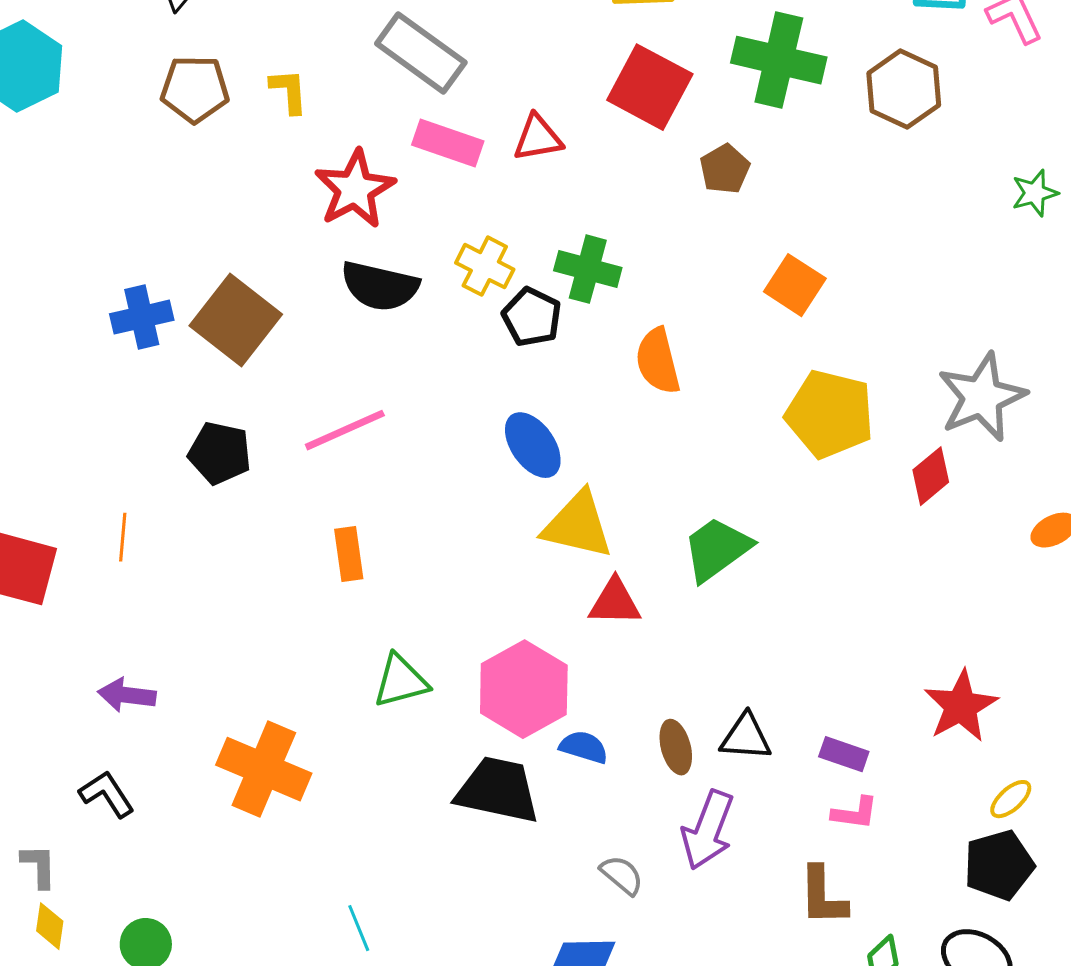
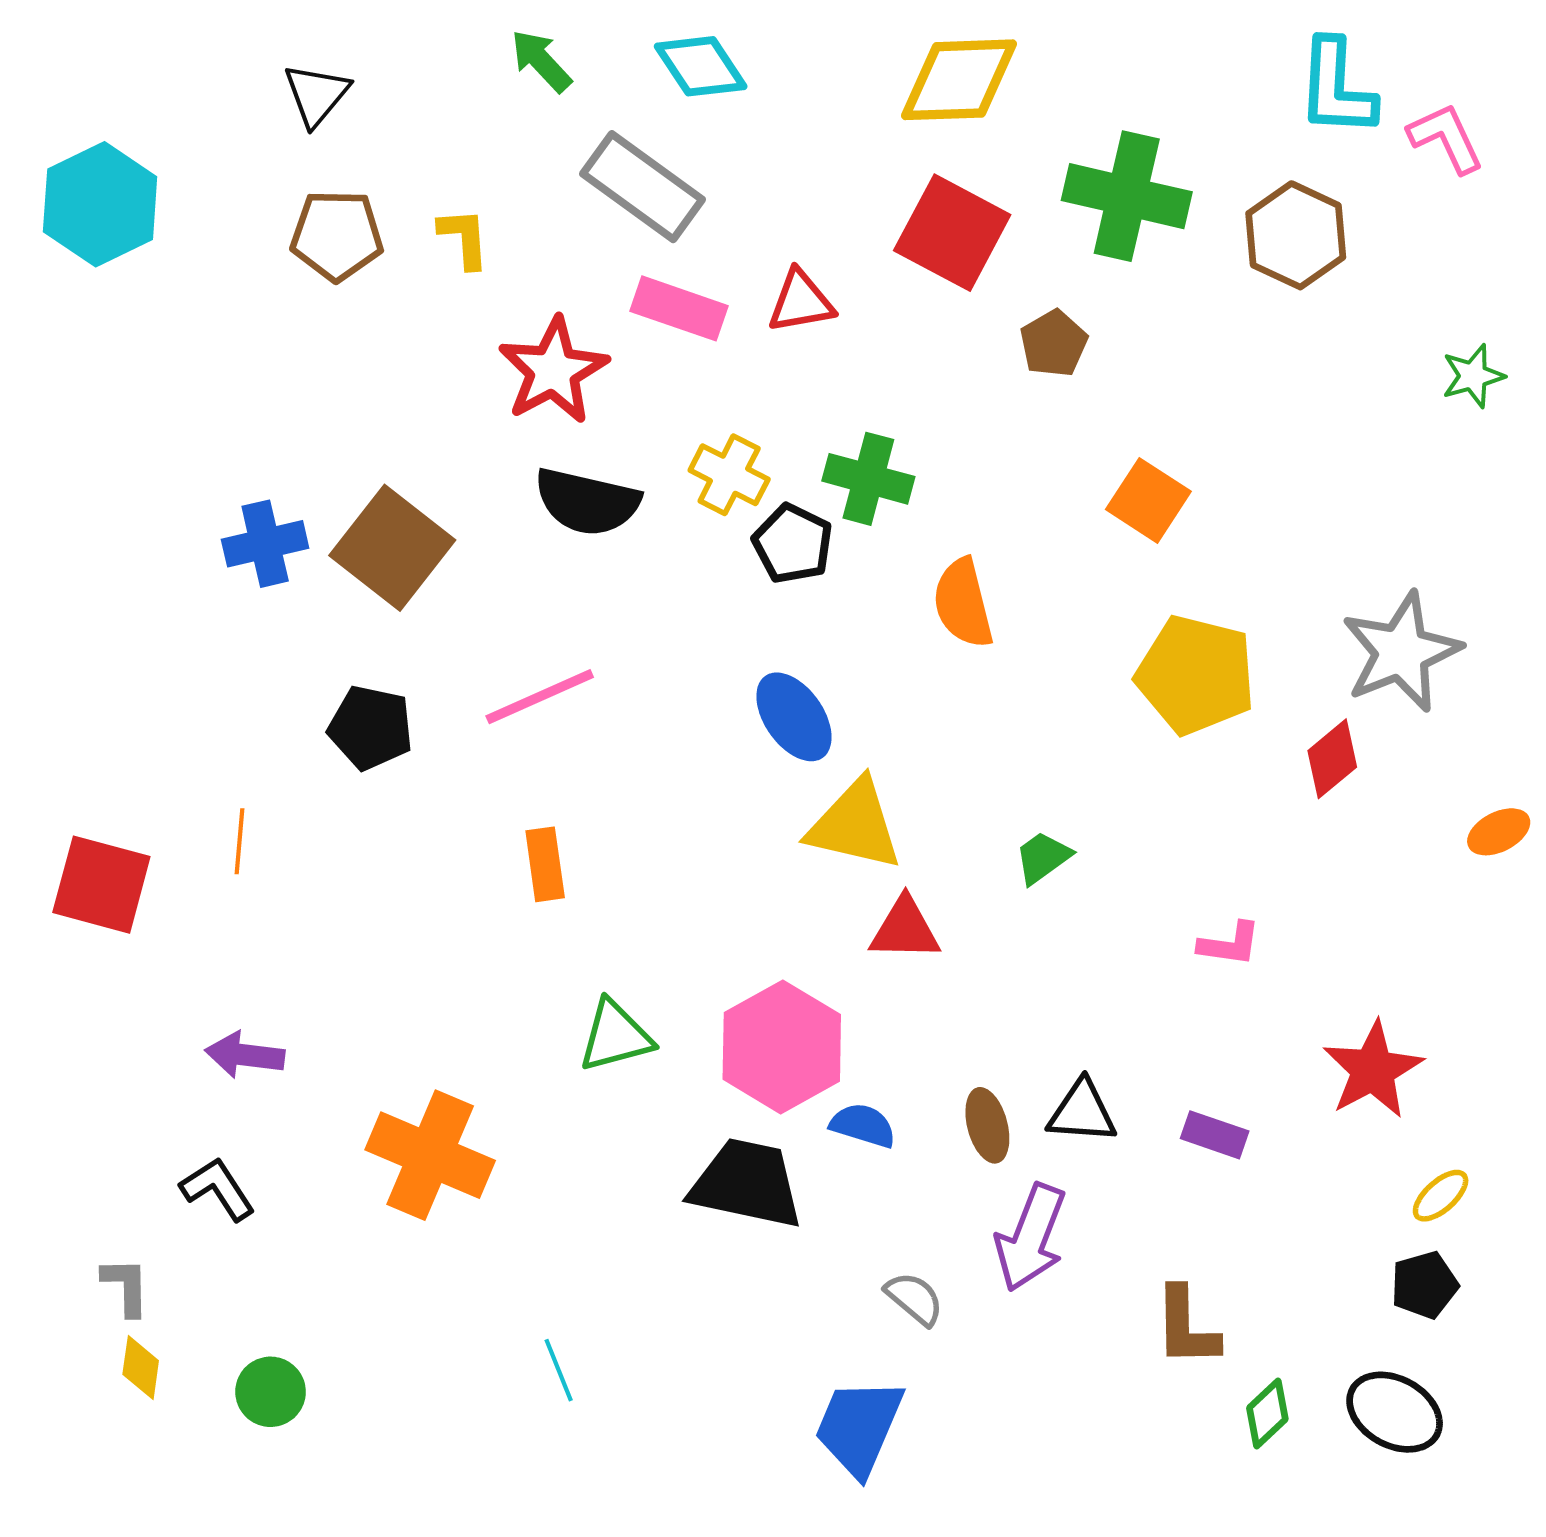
green trapezoid: (717, 549) -> (1043, 858), size x0.6
pink L-shape: (855, 813) -> (1230, 944), moved
black pentagon: (999, 865) -> (1424, 1285), size x0.7

